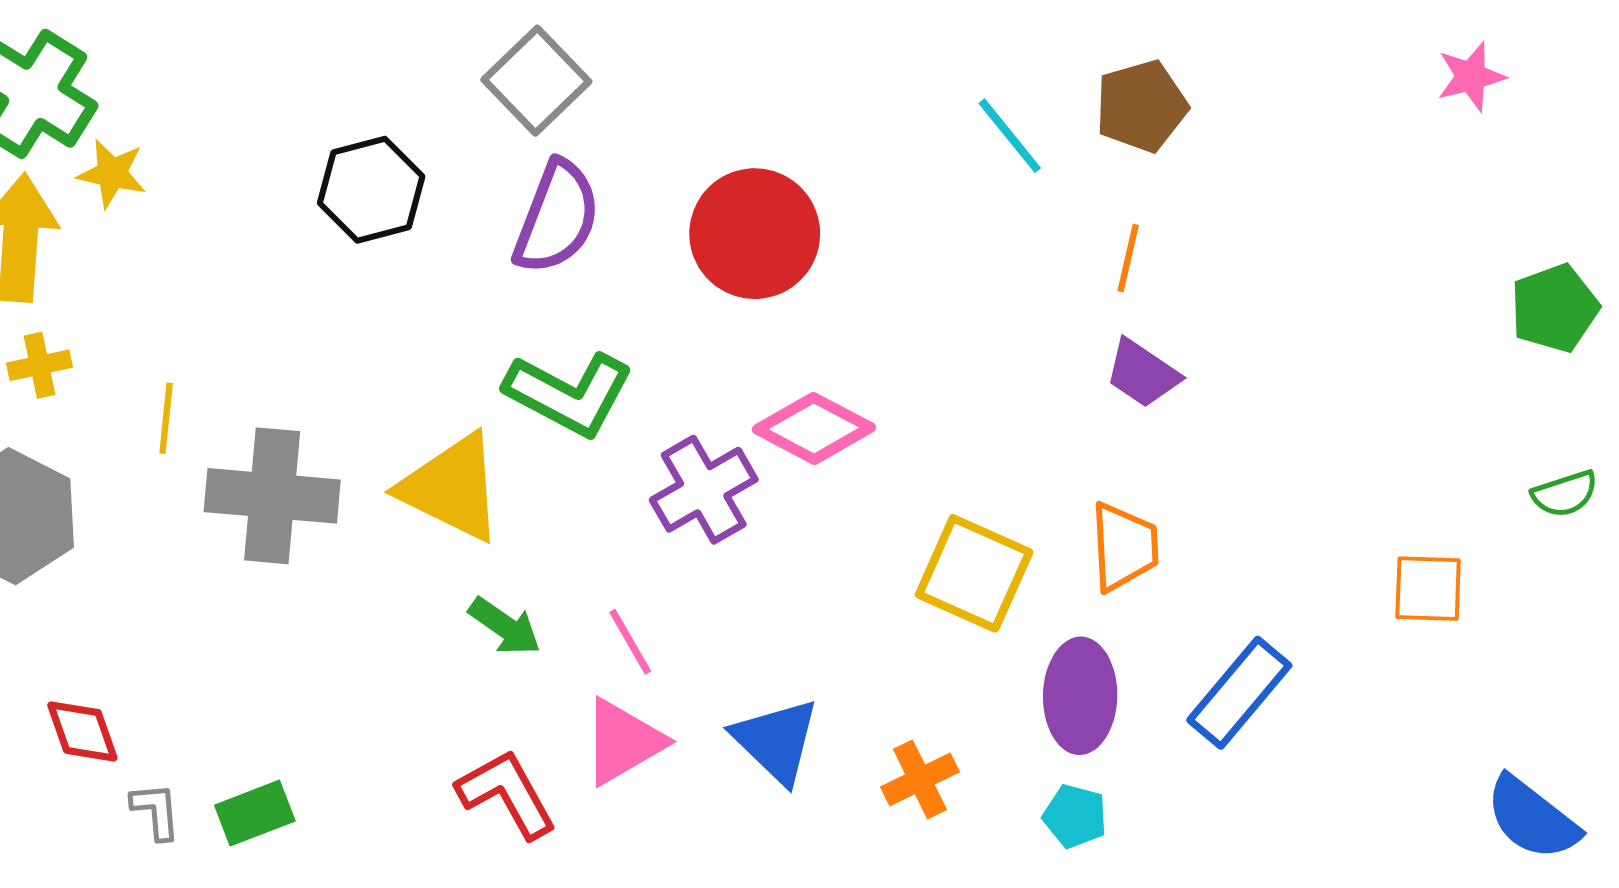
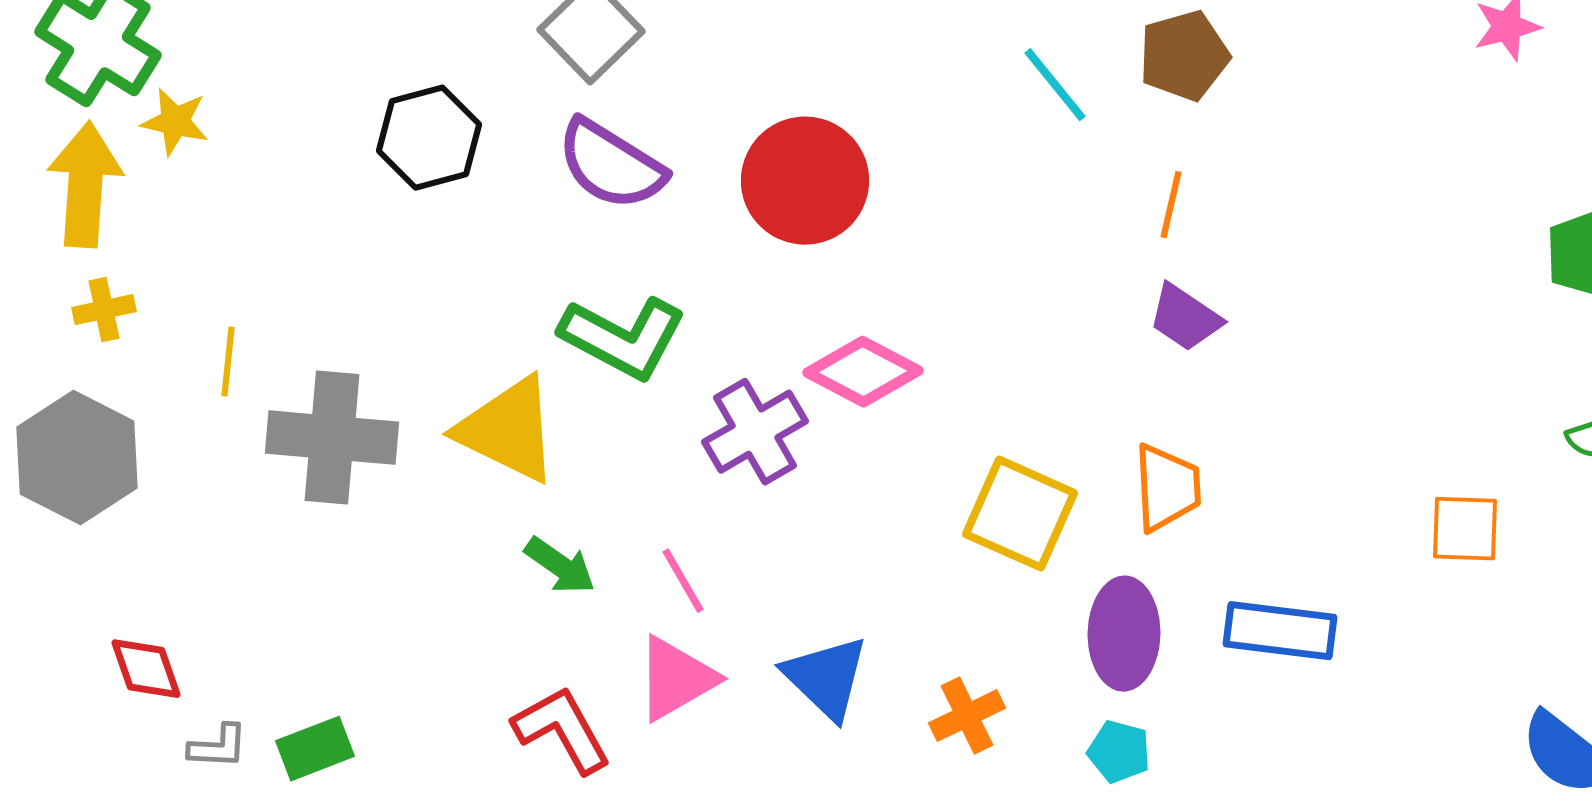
purple semicircle: (557, 217) -> (611, 165), turned 101
blue rectangle: (1239, 693) -> (1280, 631), turned 57
gray L-shape: (156, 811) -> (218, 747), turned 98

